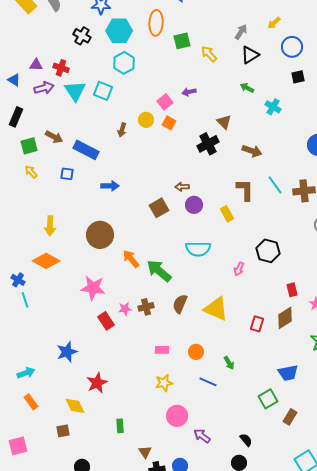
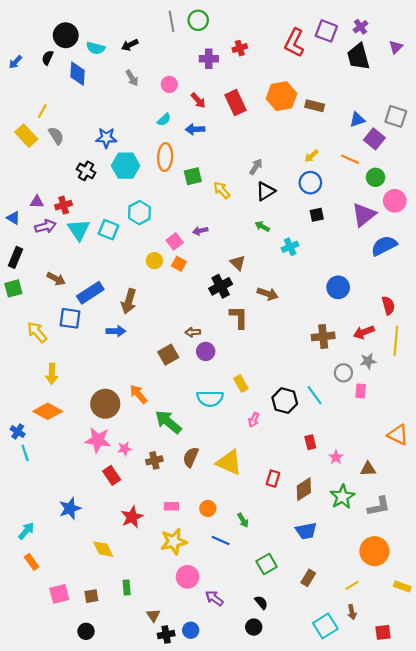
yellow arrow: (274, 23) -> (311, 156), moved
cyan hexagon: (124, 63) -> (139, 213), moved
red cross: (61, 68) -> (64, 205), turned -35
cyan cross: (273, 107) -> (290, 247), turned 35
brown arrow: (122, 130) -> (129, 301), moved, size x1.6
green square: (29, 146) -> (13, 288), moved
blue rectangle: (86, 150) -> (90, 293), turned -60
yellow arrow: (31, 172) -> (37, 332), moved, size x1.5
blue square: (67, 174) -> (70, 318), size x1.5
cyan line: (275, 185) -> (315, 395), moved
brown L-shape: (245, 190) -> (239, 317), moved
yellow rectangle: (227, 214) -> (241, 383), moved
brown circle: (100, 235) -> (105, 404), moved
orange arrow: (131, 259) -> (138, 394), moved
pink star: (125, 309) -> (124, 449), moved
brown diamond: (285, 318) -> (304, 489), moved
cyan arrow: (26, 373) -> (26, 531), turned -30
red star: (97, 383) -> (132, 517), moved
yellow star: (164, 383) -> (174, 542), size x1.4
green square: (268, 399) -> (267, 564), moved
yellow diamond: (75, 406) -> (103, 549), moved
brown square: (63, 431) -> (91, 596), moved
pink square: (18, 446) -> (59, 594), moved

